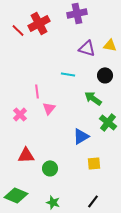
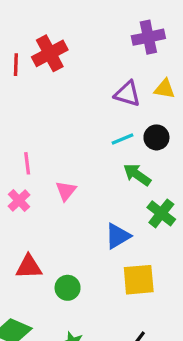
purple cross: (77, 13) -> (148, 37), moved
red line: (18, 30) -> (16, 65), turned 48
cyan line: (68, 74) -> (123, 139), moved, turned -32
pink line: (37, 91) -> (27, 163), moved
yellow square: (94, 163) -> (139, 280), size x1.5

